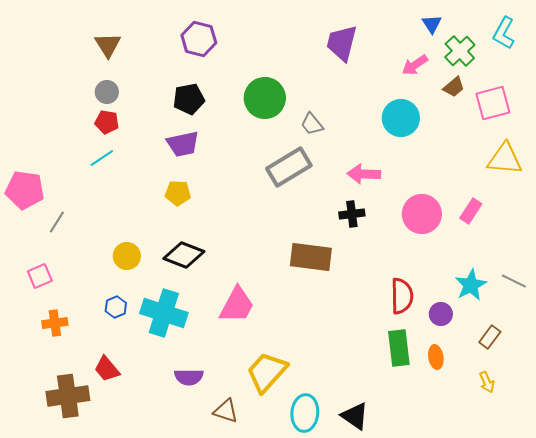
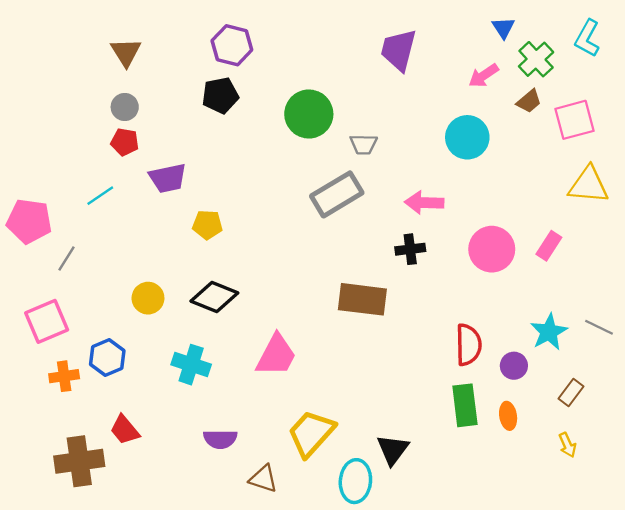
black pentagon: (189, 99) -> (220, 95), moved
gray trapezoid: (312, 124) -> (364, 144), turned -50
purple trapezoid: (183, 144) -> (168, 178), moved
cyan line: (102, 158) -> (100, 196), moved
pink square: (40, 276) -> (47, 321), size x1.5
blue hexagon: (116, 307) -> (107, 358), moved, size x1.4
cyan cross: (164, 313) -> (191, 365), size x0.7
black triangle: (355, 416) -> (393, 450), moved, turned 32

